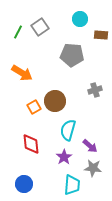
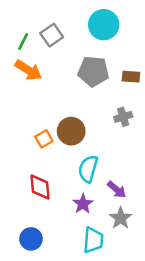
cyan circle: (80, 19) -> (104, 25), size x1.5
brown rectangle: (101, 35) -> (131, 77), moved
orange arrow: (22, 73) -> (28, 70), moved
gray star: (93, 168) -> (121, 218), turned 30

